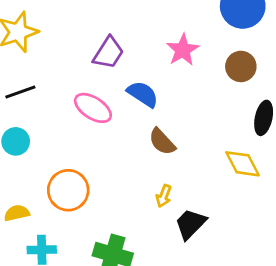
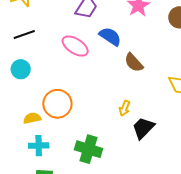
brown semicircle: (162, 142) -> (134, 63), moved
yellow semicircle: (17, 213) -> (32, 118), moved

